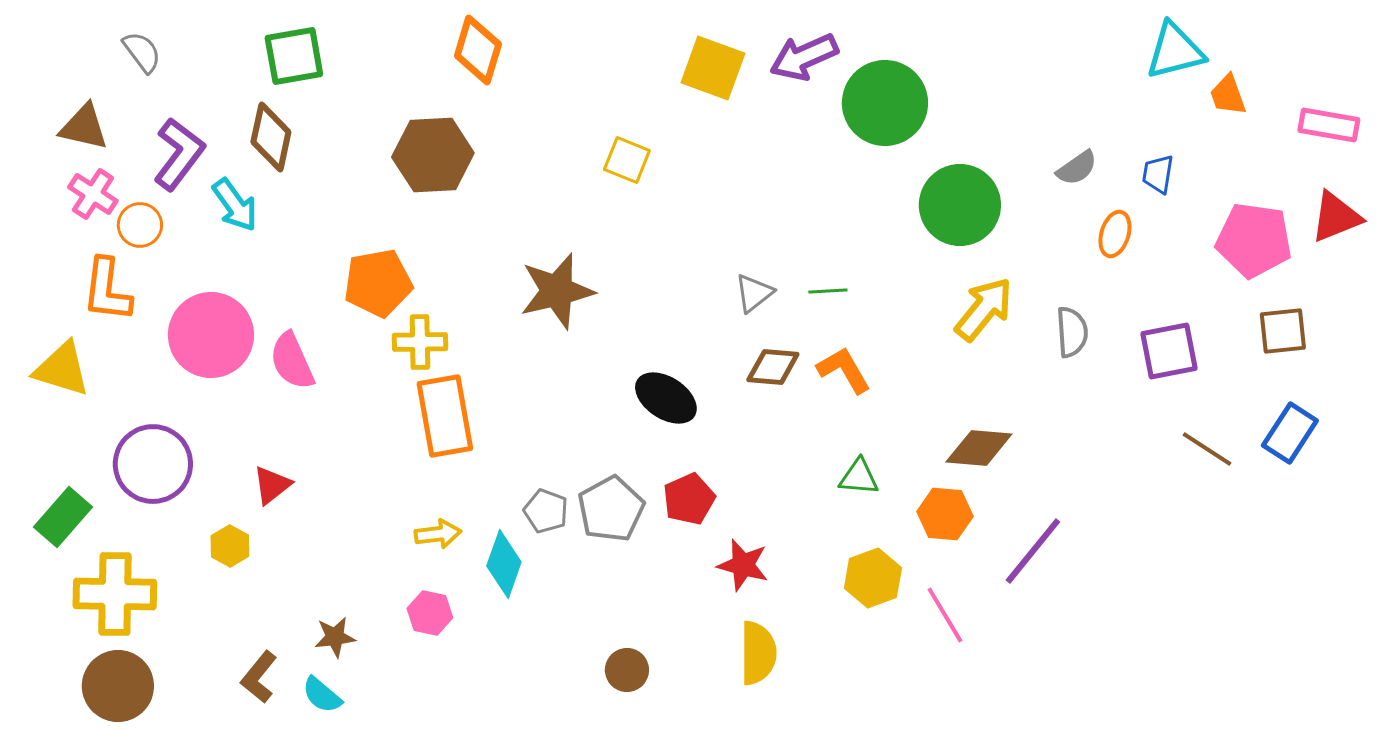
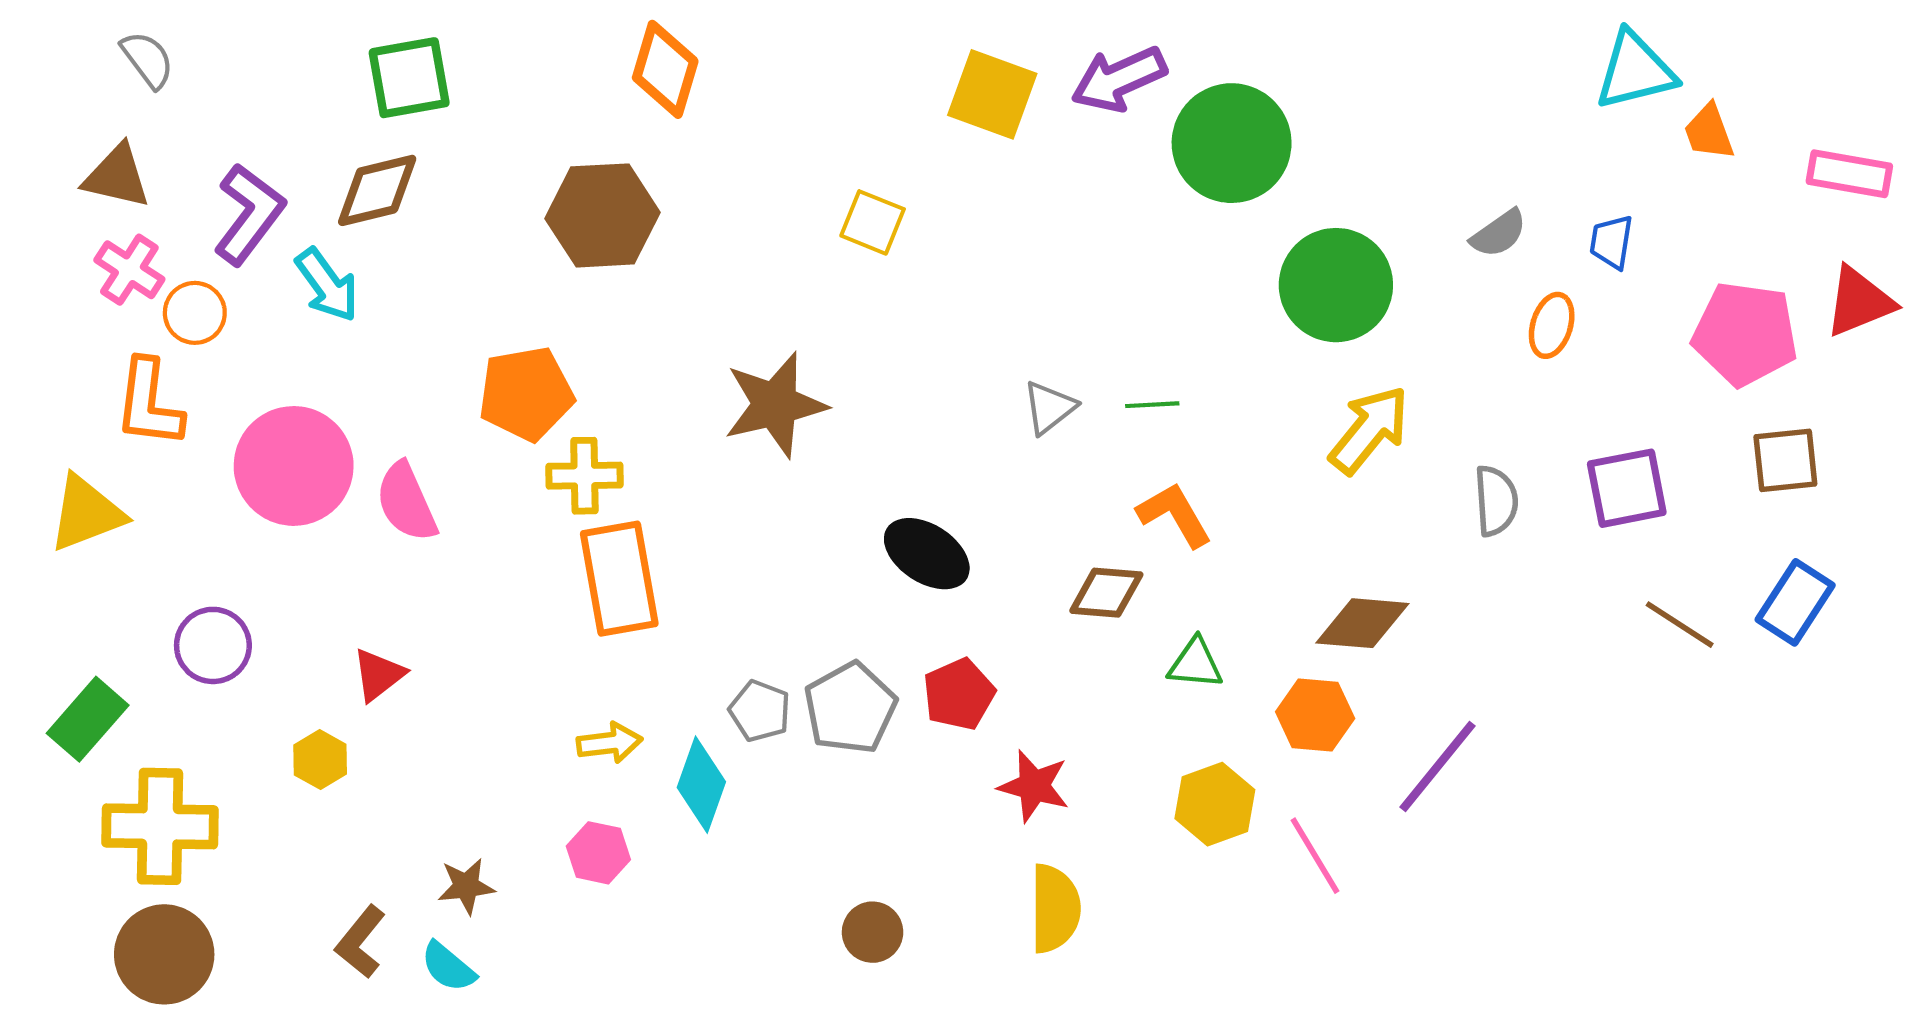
gray semicircle: (142, 52) -> (148, 60), moved
brown diamond: (271, 137) -> (377, 190), turned 64
gray semicircle: (1072, 332) -> (1496, 501), moved
brown diamond: (773, 367) -> (1106, 593), moved
yellow triangle: (62, 369) -> (86, 513), turned -38
purple circle: (153, 464) -> (213, 645), size x0.7

